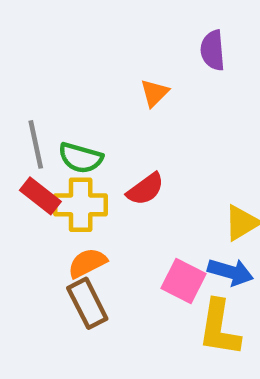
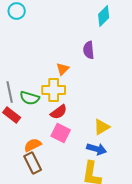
yellow cross: (81, 205) -> (54, 90), moved
pink square: (184, 281) -> (61, 133), moved

